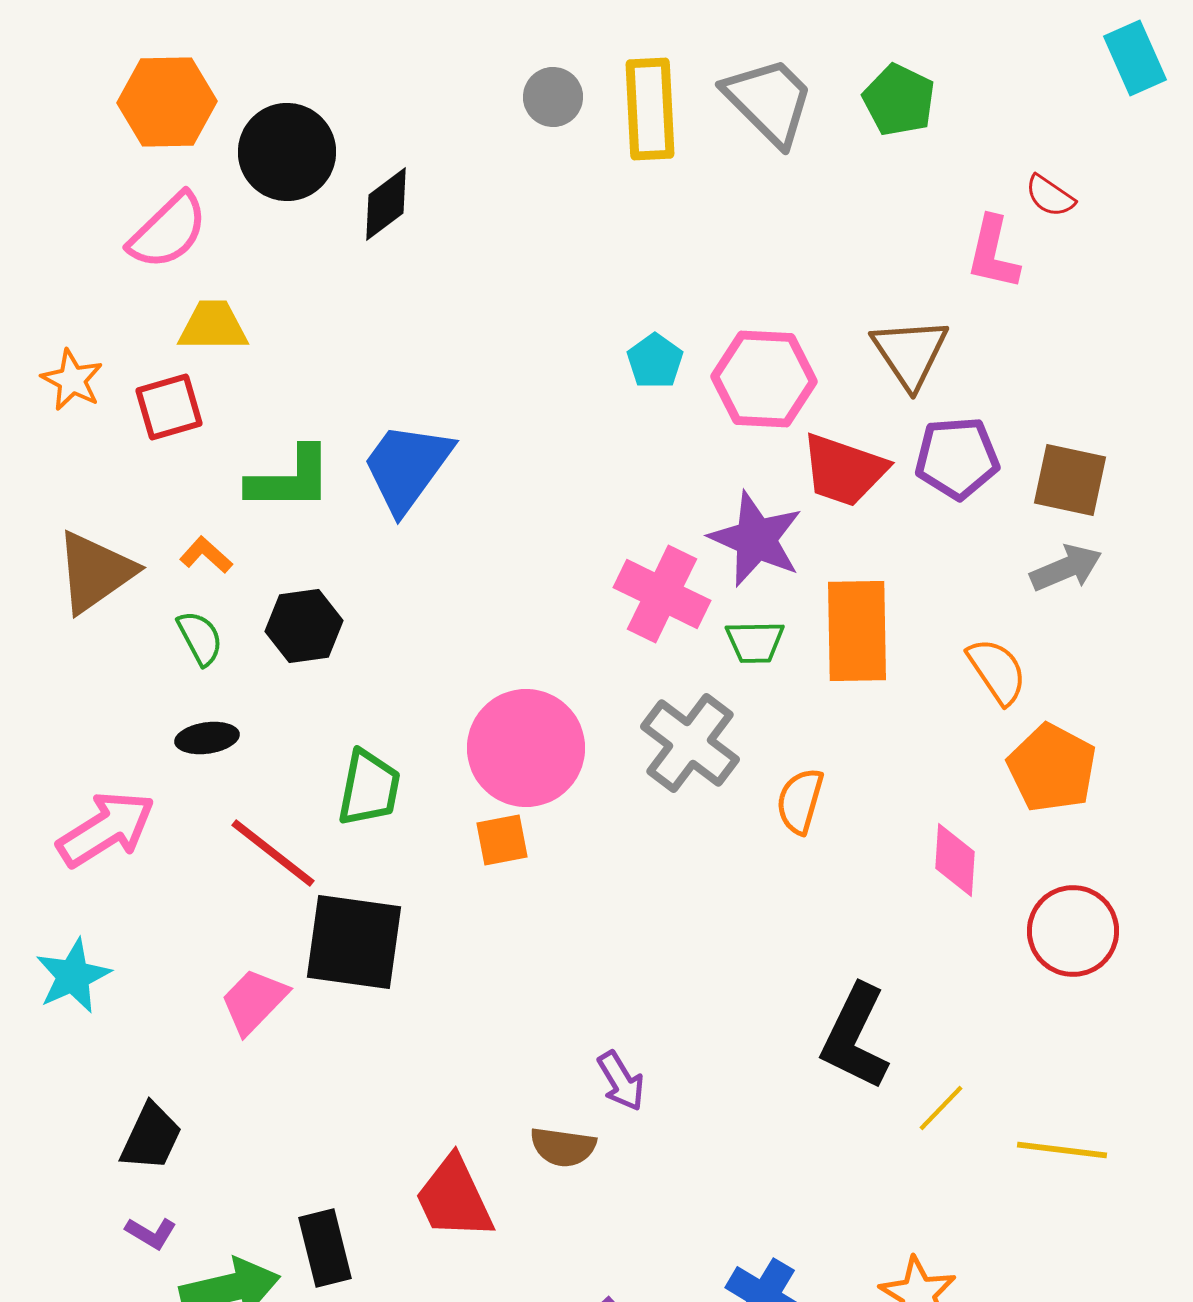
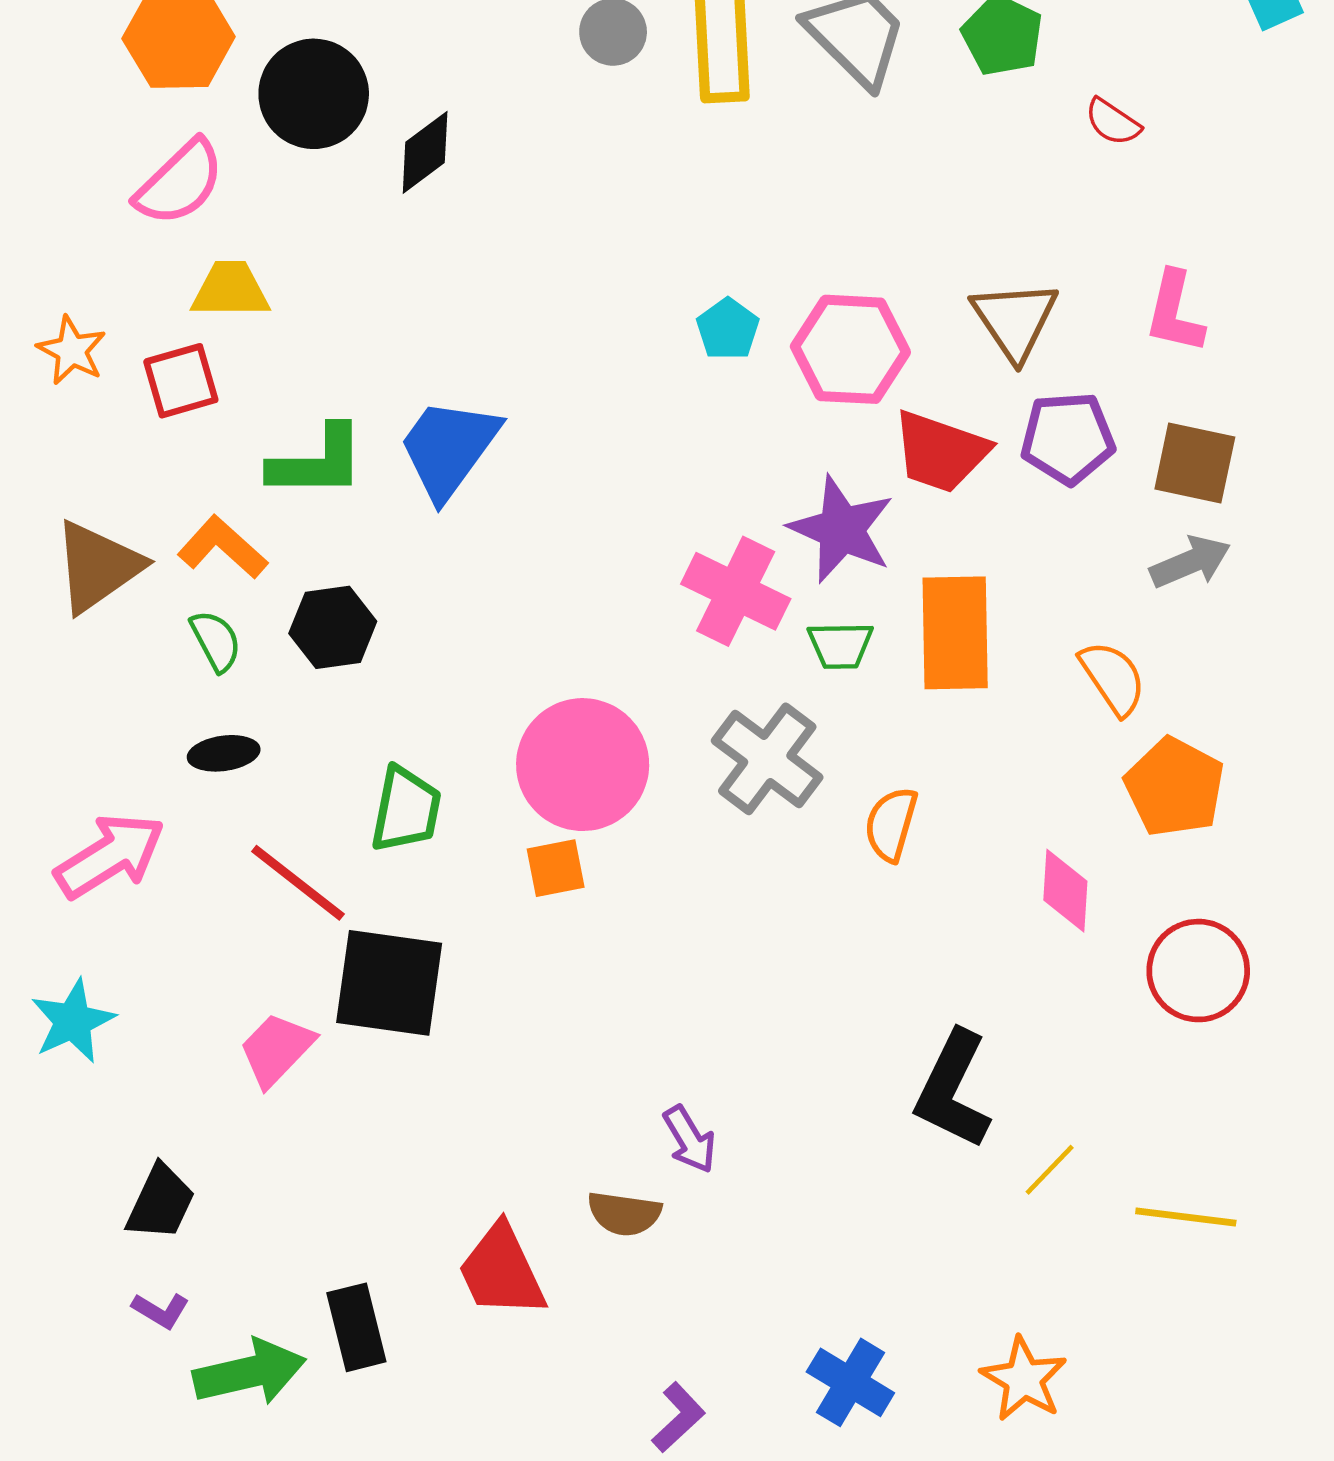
red semicircle: (1050, 196) -> (1113, 122), moved
pink L-shape: (993, 253) -> (1175, 312), moved
orange L-shape: (206, 555) -> (223, 547), size x1.5

